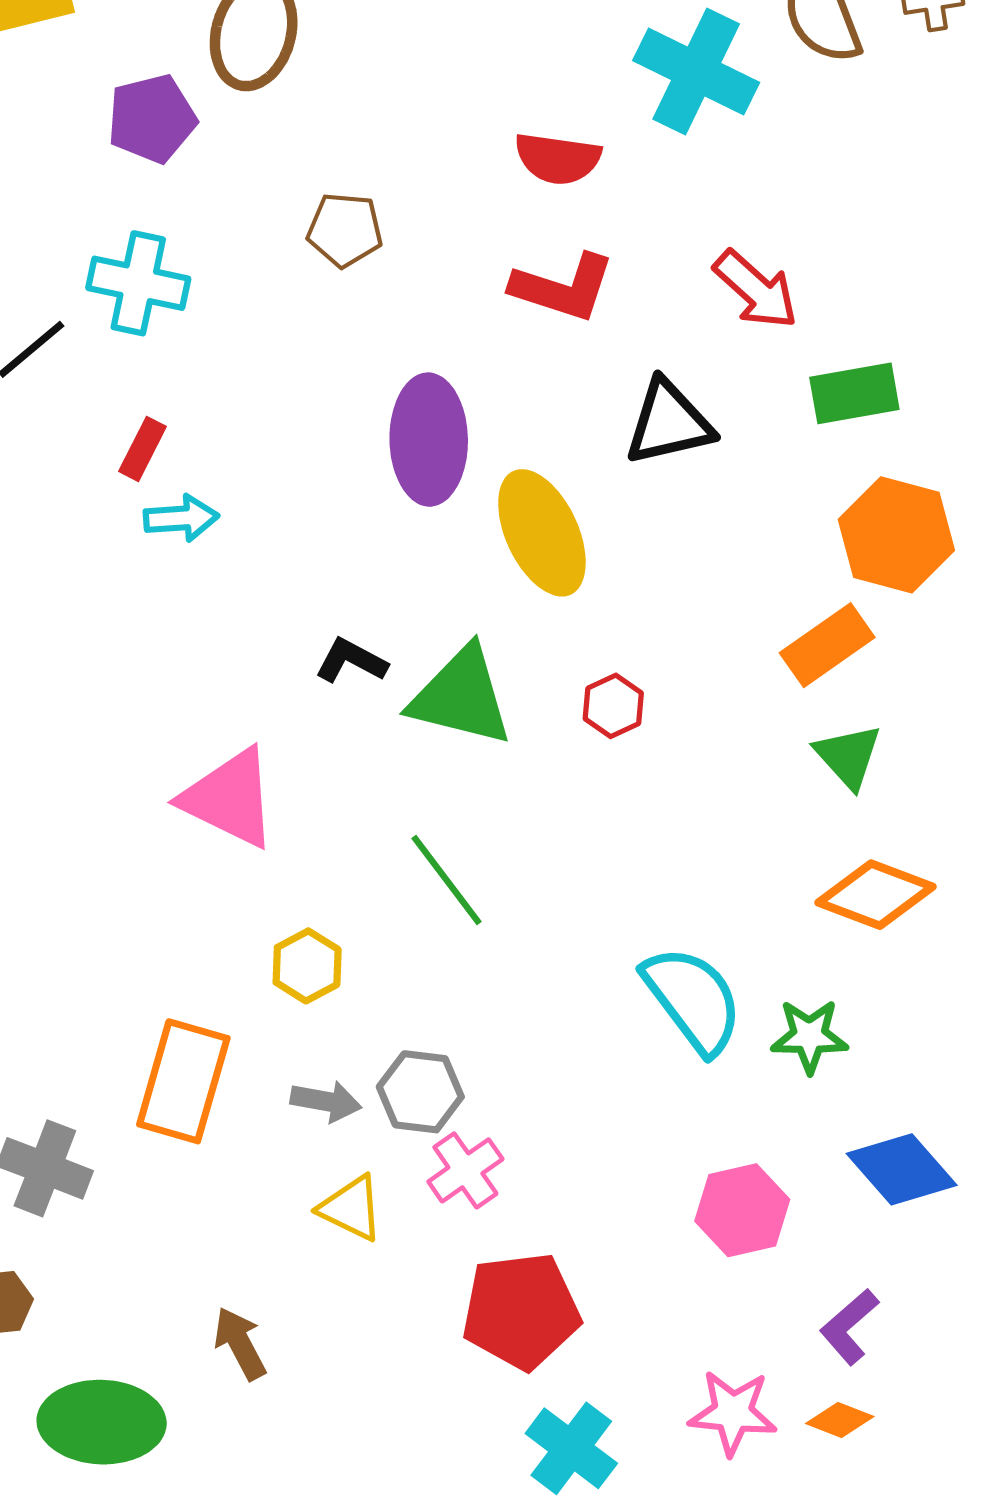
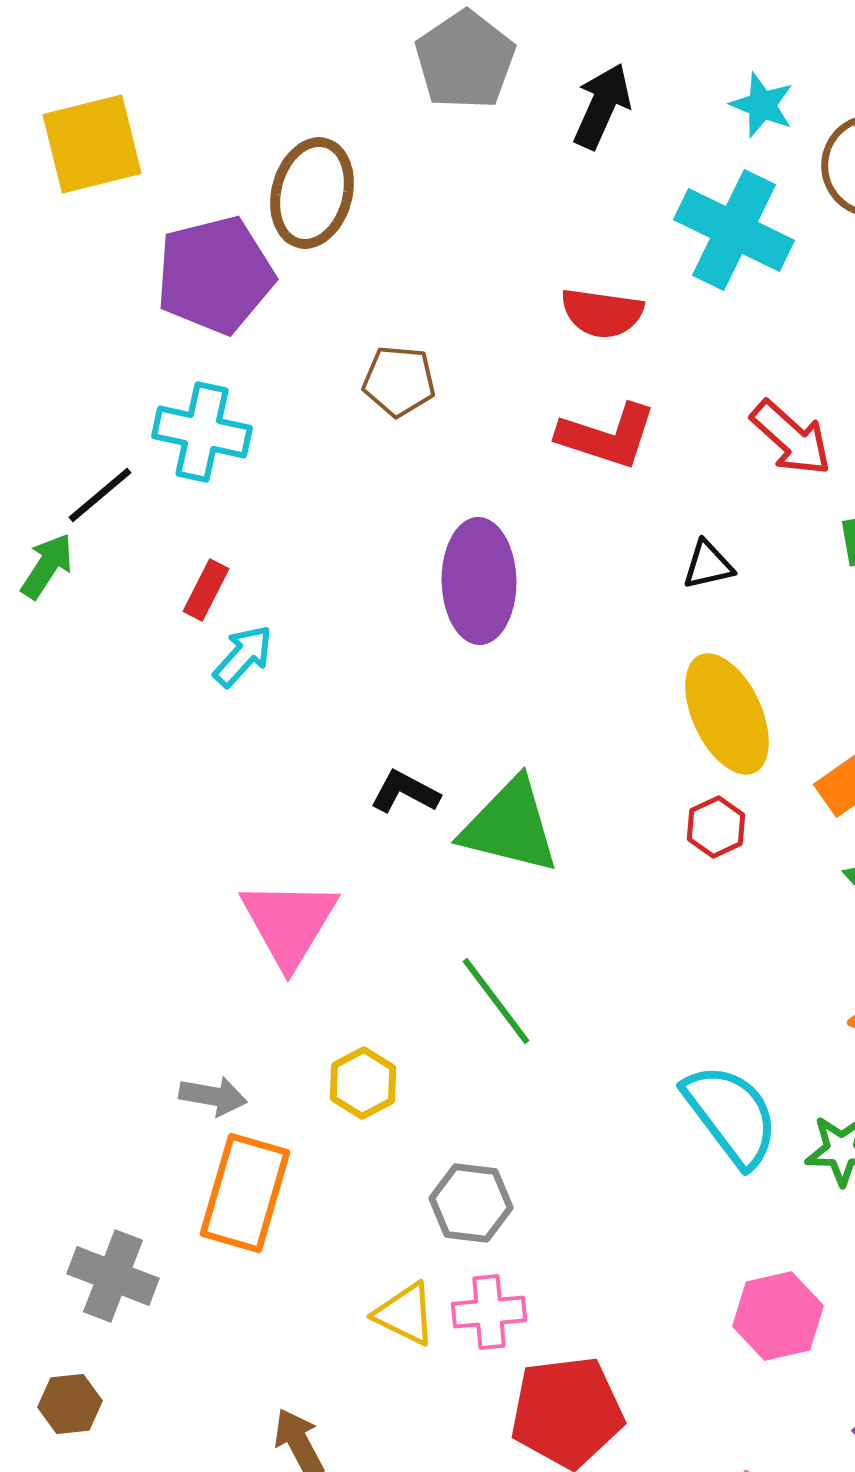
purple pentagon: (152, 119) -> (215, 275), size x1.4
black triangle: (669, 423) -> (708, 565), size x0.6
cyan arrow: (181, 518) -> (243, 656), turned -44
yellow ellipse: (542, 533) -> (727, 714), moved
red hexagon: (613, 706) -> (716, 827), moved
pink triangle: (229, 798) -> (289, 923), turned 35
gray arrow: (326, 1101) -> (213, 1096), moved
pink cross: (465, 1170) -> (489, 1312), moved, turned 30

